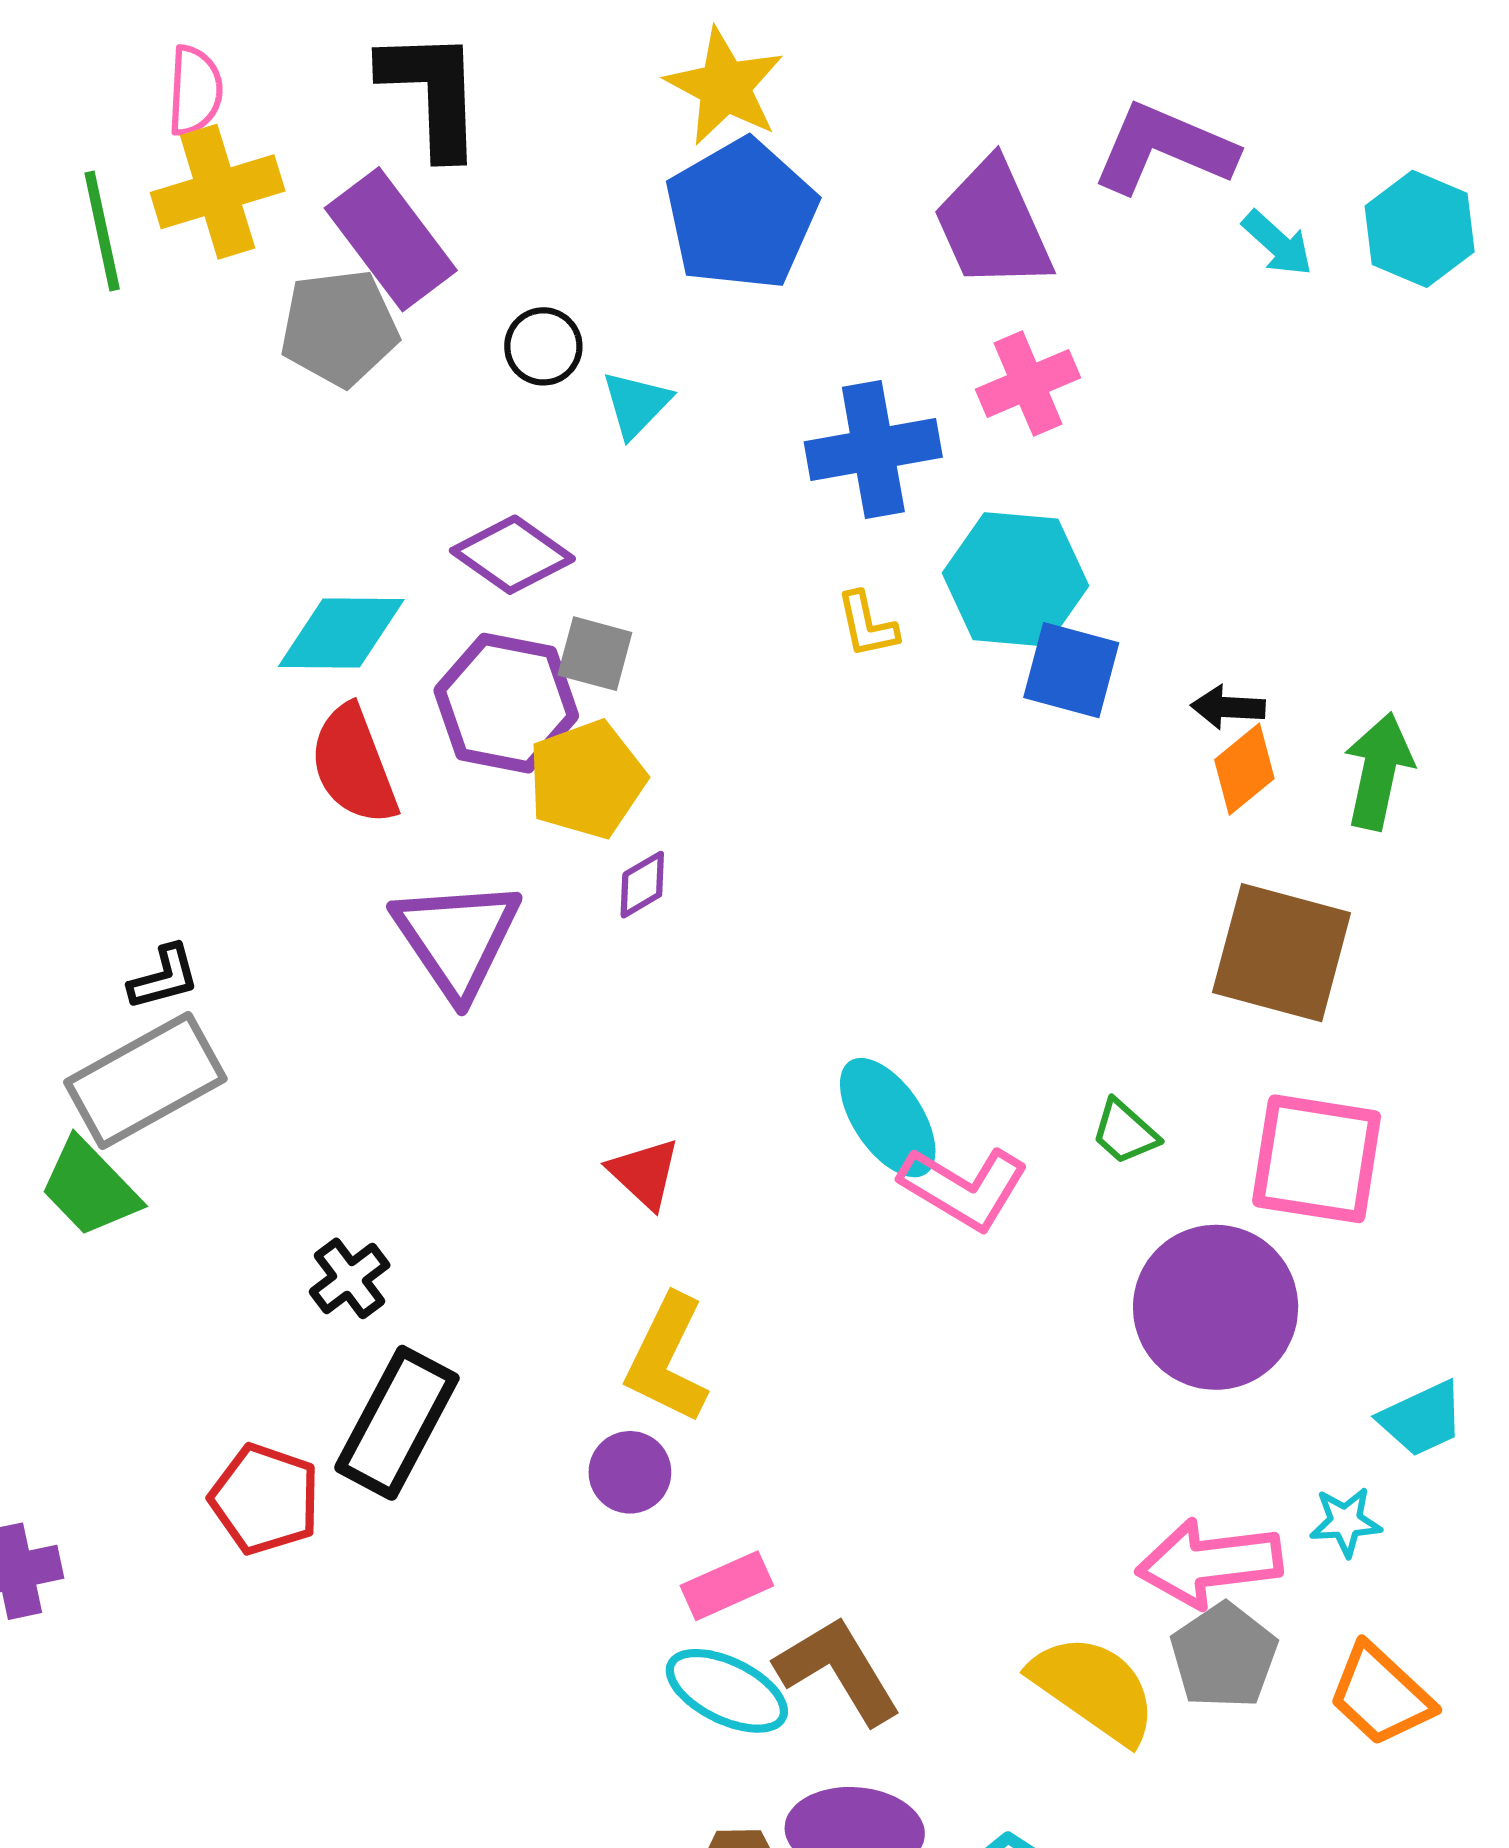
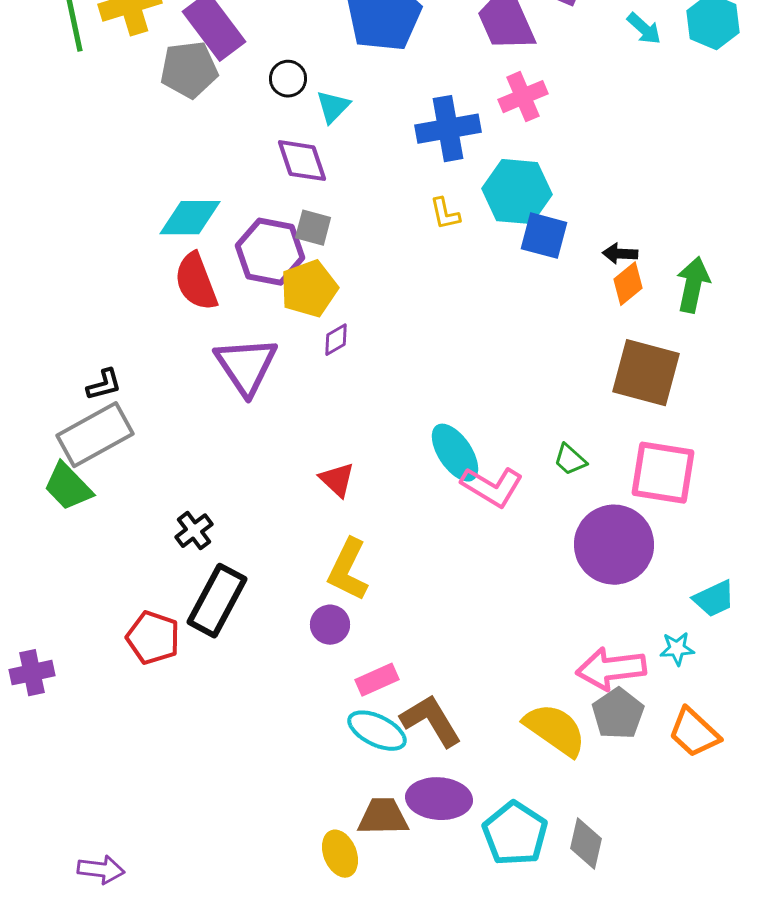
purple diamond: (512, 555) -> (302, 161), moved, turned 36

